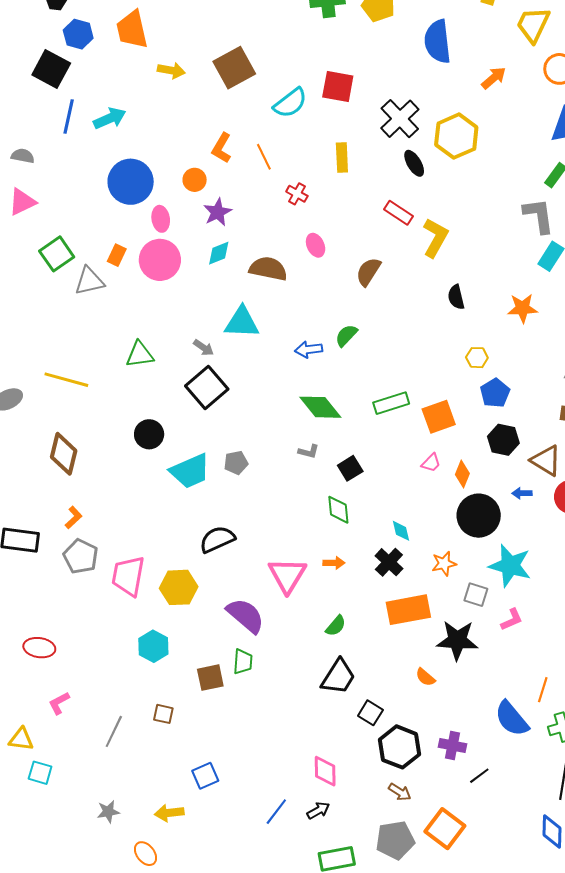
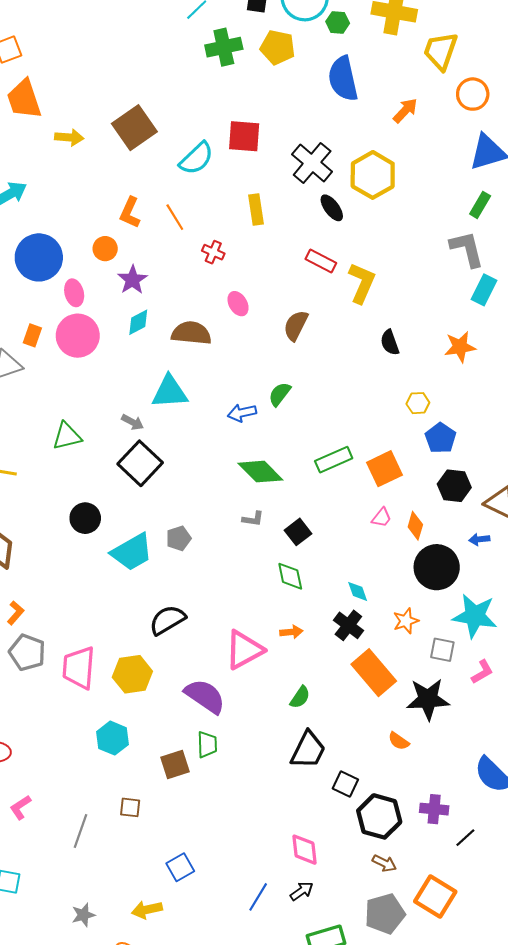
pink triangle: (287, 575) -> (244, 650), turned 36
orange rectangle: (408, 610) -> (374, 673), turned 66

